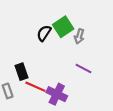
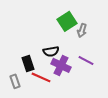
black semicircle: (44, 33) -> (51, 51), moved, turned -133
purple cross: (57, 94) -> (61, 65), moved

